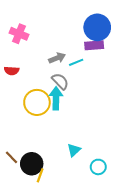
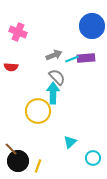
purple rectangle: (94, 45) -> (86, 58), moved
yellow circle: (37, 102) -> (38, 111), moved
black circle: (32, 164) -> (18, 161), moved

